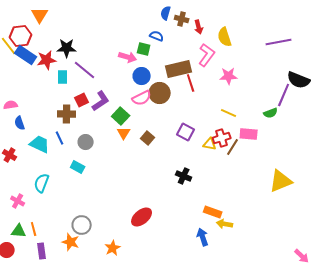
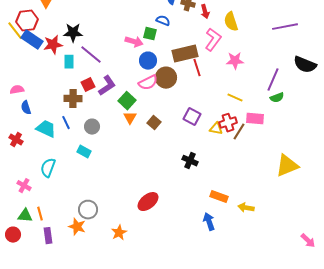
purple line: (284, 95) -> (273, 80), moved
yellow arrow: (225, 224) -> (246, 208), moved

